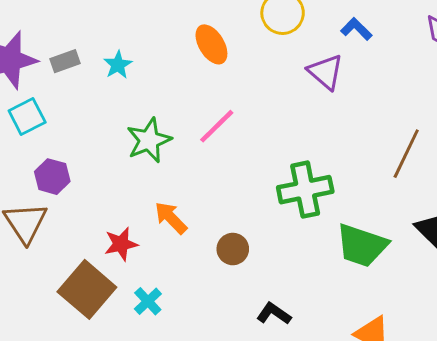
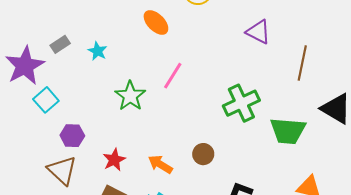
gray rectangle: (65, 61) -> (60, 44), moved
purple triangle: (326, 72) -> (258, 32), moved
orange arrow: (171, 218) -> (160, 164), moved
red star: (121, 244) -> (114, 160), moved

